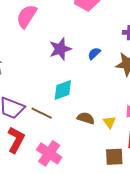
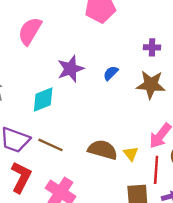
cyan diamond: (63, 90) -> (43, 99), moved
brown semicircle: (86, 118) -> (103, 150), size x1.4

